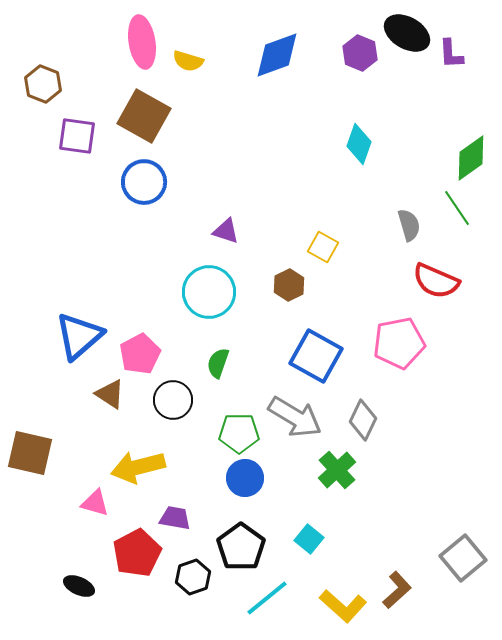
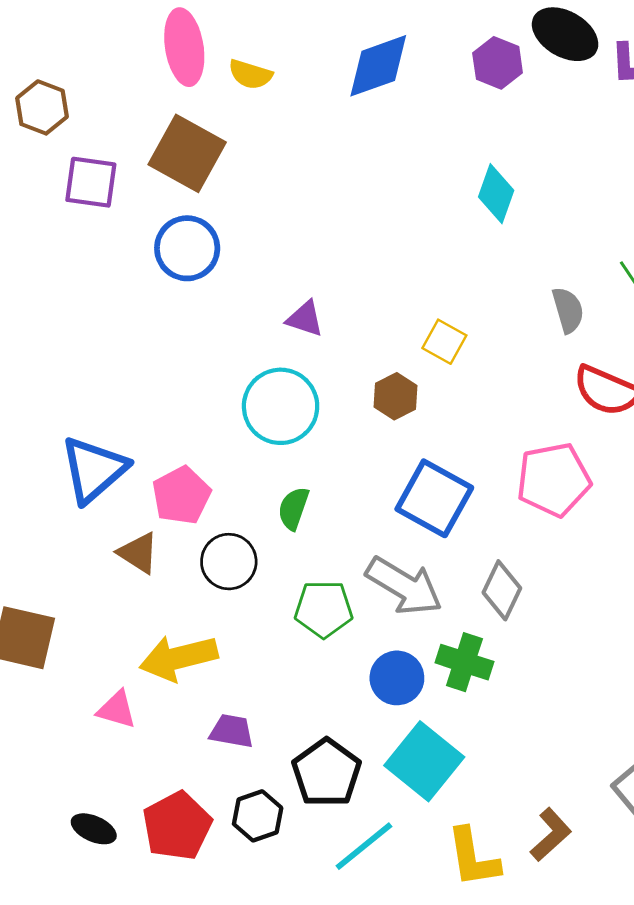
green cross: (337, 470) -> (464, 662), turned -30
blue circle: (245, 478) -> (397, 678), moved
cyan square: (309, 539) -> (424, 761), size x1.8
red pentagon: (137, 553) -> (177, 826), moved
yellow L-shape: (343, 606) -> (473, 858), turned 39

